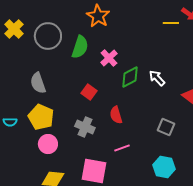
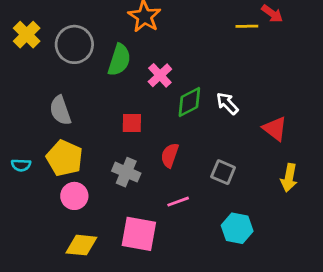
red square: (89, 92) -> (132, 123), turned -35
red semicircle: (116, 115) -> (170, 155), turned 36
gray square: (166, 127) -> (223, 172), moved

